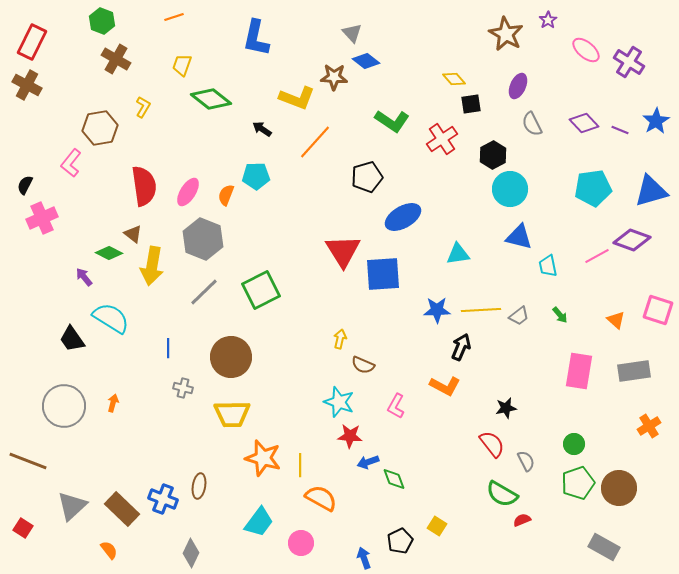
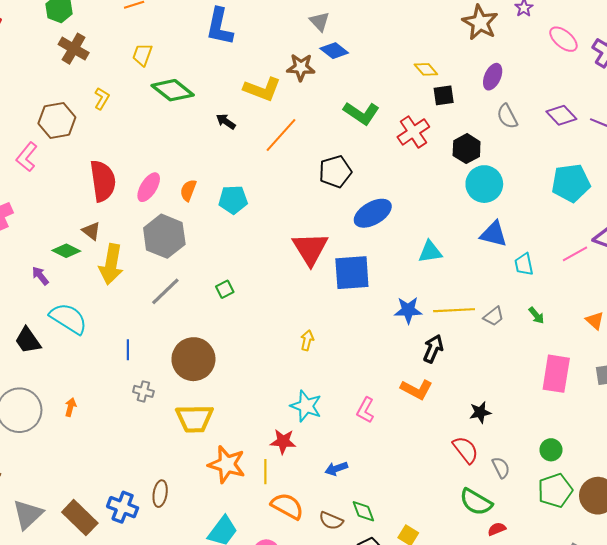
cyan pentagon: (256, 176) -> (233, 200), moved
green square: (261, 290) -> (225, 289), size x0.5
brown semicircle: (363, 365) -> (331, 521), moved
red star: (350, 436) -> (283, 441), moved
green diamond: (394, 479) -> (363, 511), moved

